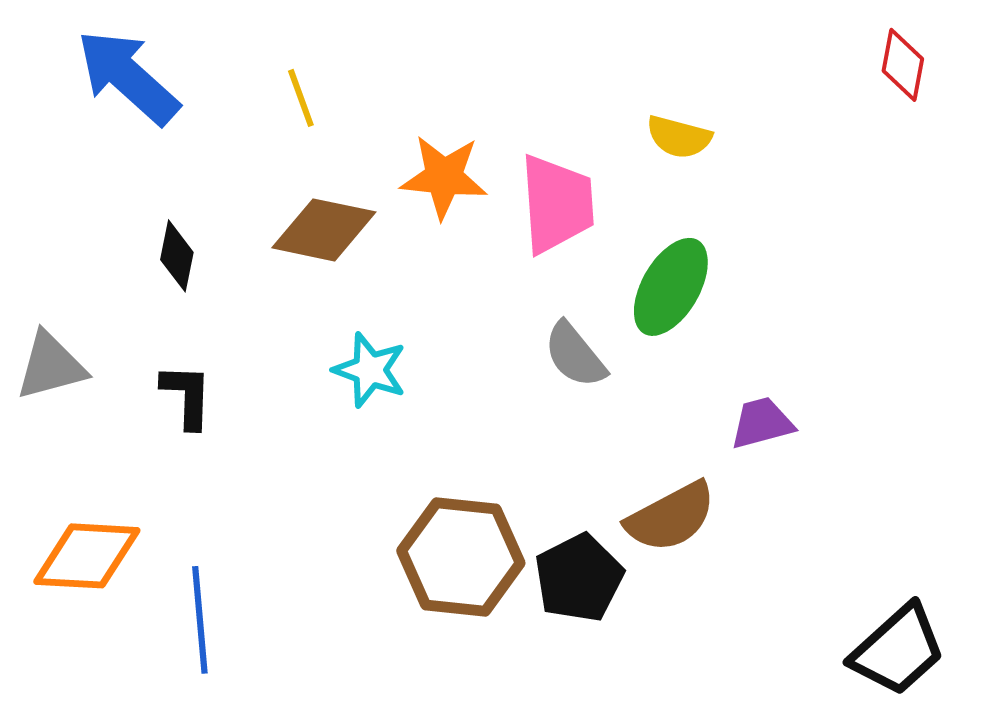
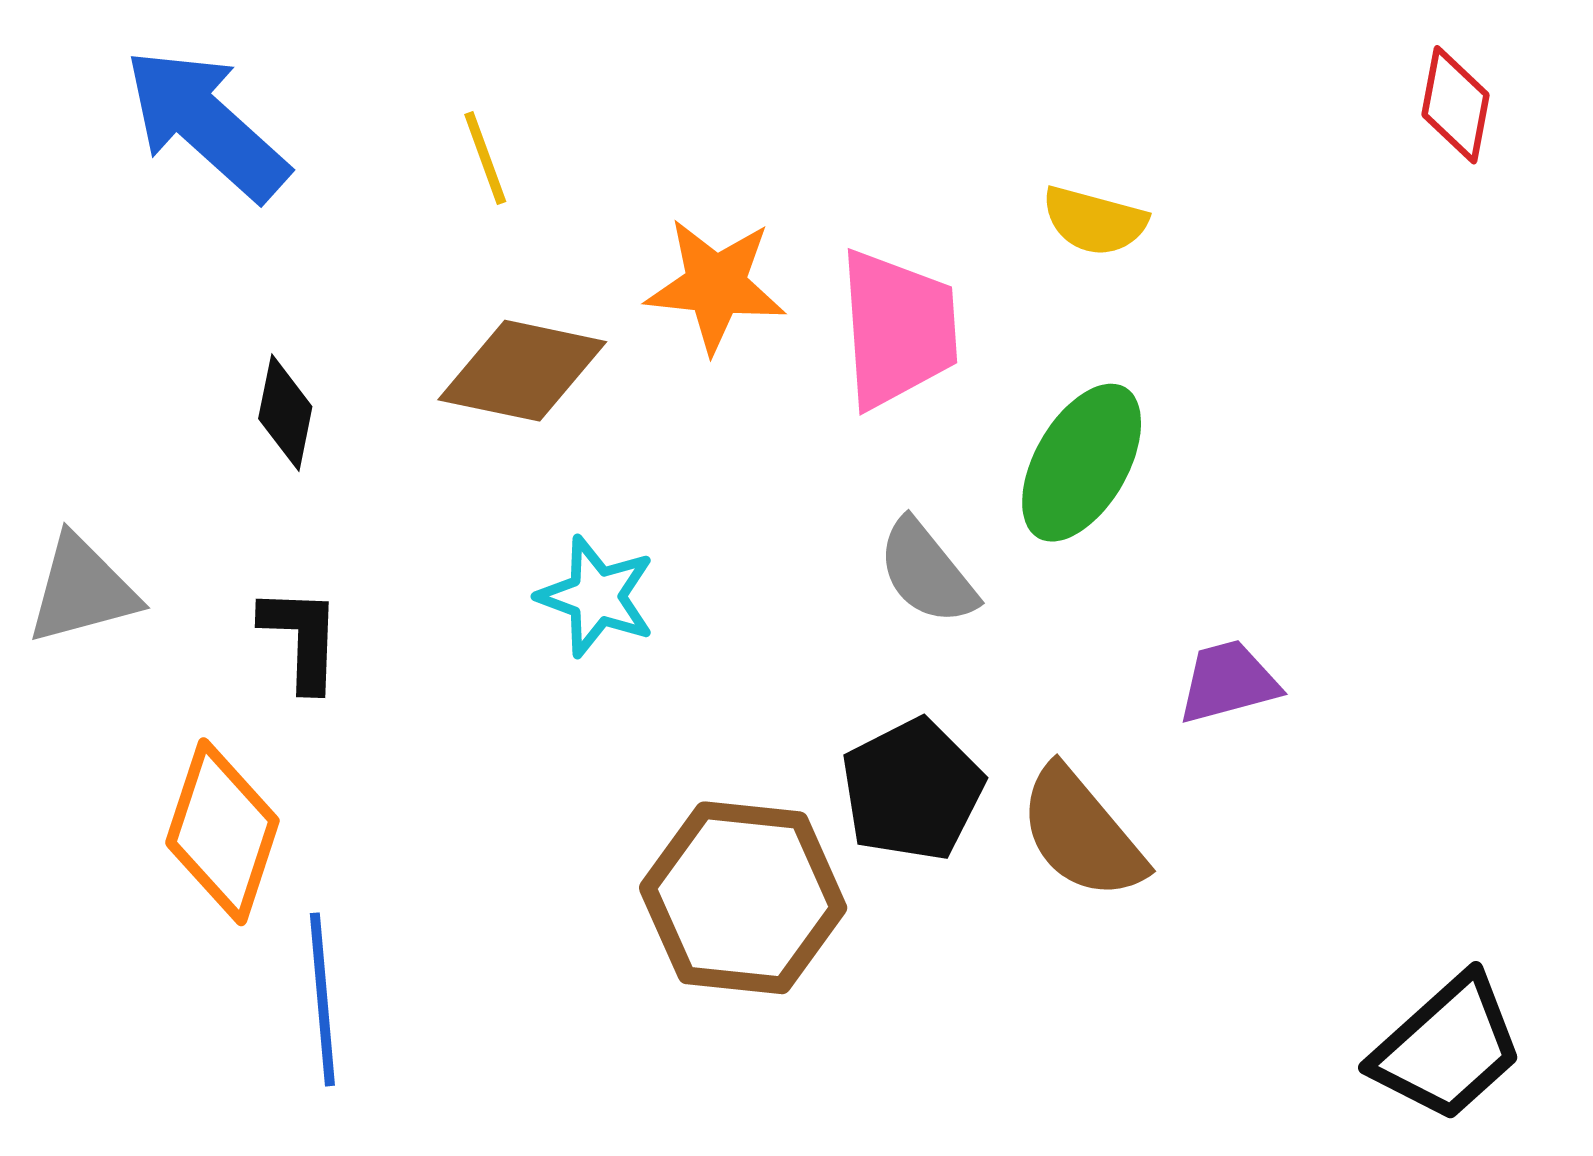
brown semicircle: (671, 517) -> (1082, 833), turned 78
orange diamond: (87, 556) -> (222, 832), moved, turned -75
black pentagon: (579, 578) -> (912, 790), moved

